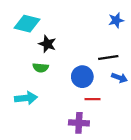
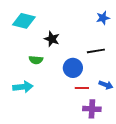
black star: (47, 44) -> (52, 39), moved
blue arrow: (119, 78) -> (106, 85), moved
purple cross: (79, 123) -> (92, 109), moved

